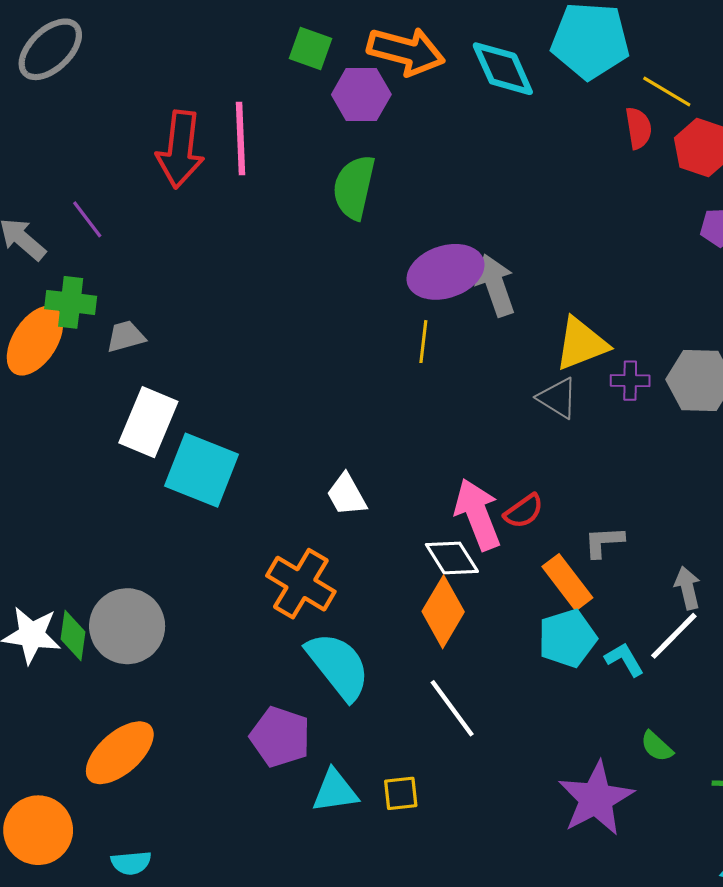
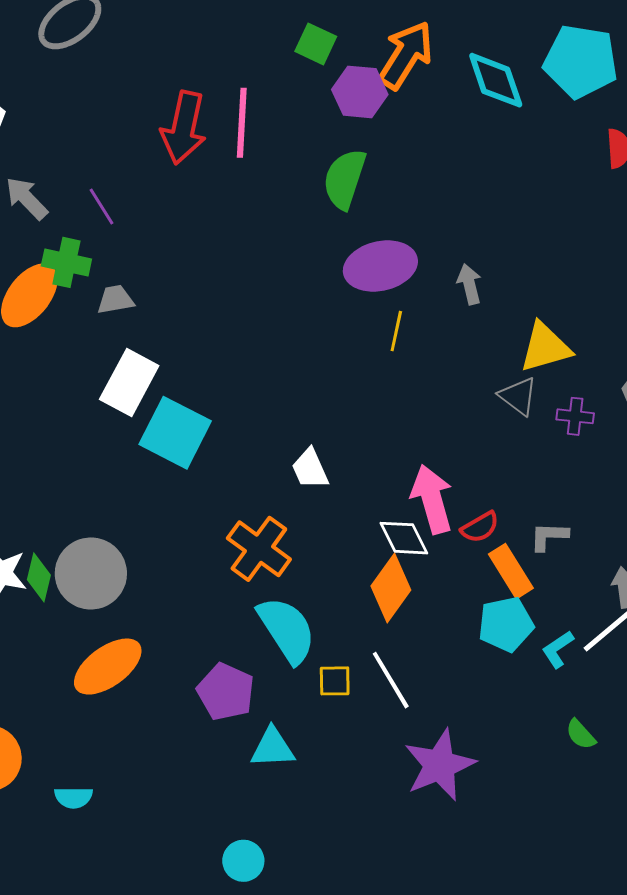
orange arrow: (406, 51) -> (406, 55), turned -78
purple line: (87, 219) -> (102, 207), moved
purple ellipse: (445, 272) -> (380, 266), moved
gray arrow: (495, 285) -> (469, 284), size x0.7
purple cross: (630, 381) -> (575, 416), moved
red semicircle: (524, 511) -> (480, 527), moved
cyan L-shape: (624, 659) -> (558, 649), turned -99
orange ellipse: (120, 753) -> (108, 667), moved
yellow square: (401, 793) -> (335, 681), moved
purple star: (596, 799) -> (440, 765), moved

